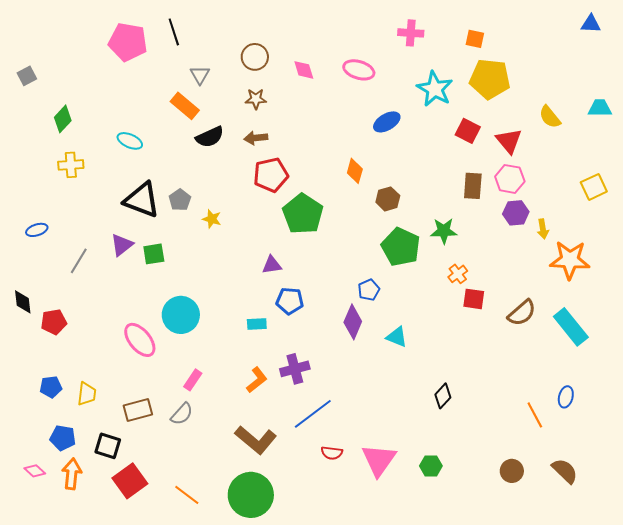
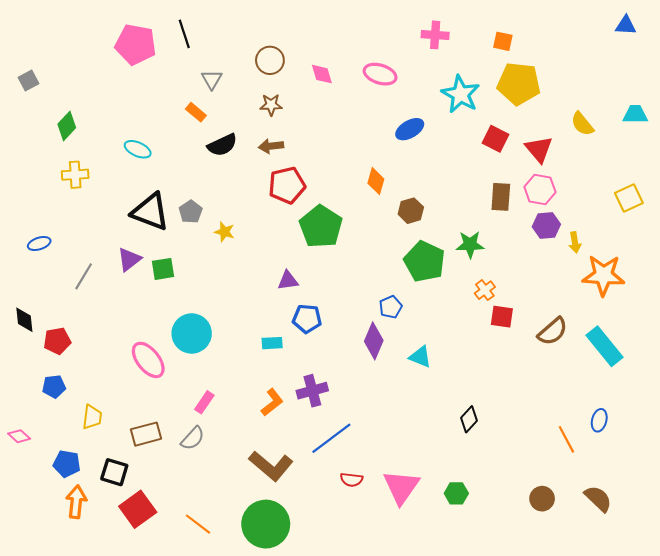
orange rectangle: (185, 106) -> (196, 112), size x0.7
blue pentagon: (51, 387) -> (54, 386), moved
pink diamond: (35, 471) -> (19, 436), moved

